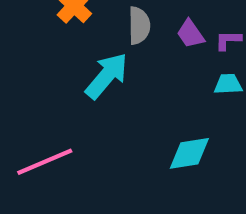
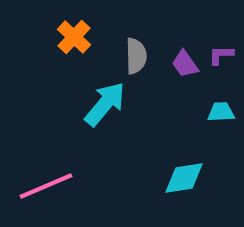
purple L-shape: (228, 40) -> (221, 55), moved

